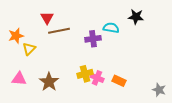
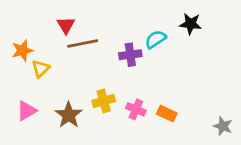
cyan semicircle: (111, 28) -> (156, 39), turned -42
yellow cross: (85, 74) -> (104, 101), moved
pink triangle: (19, 79) -> (27, 111), turned -35

